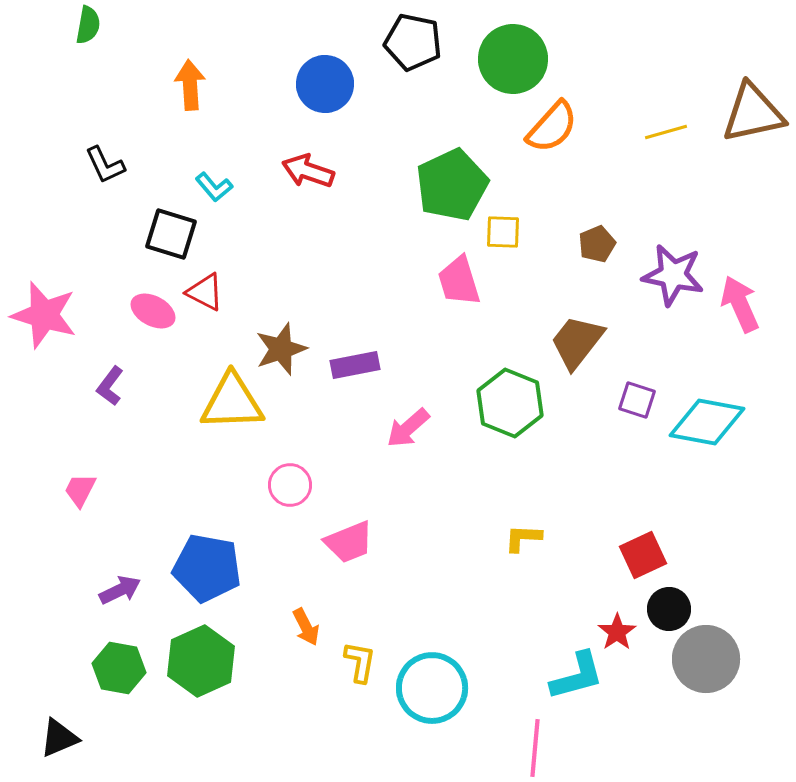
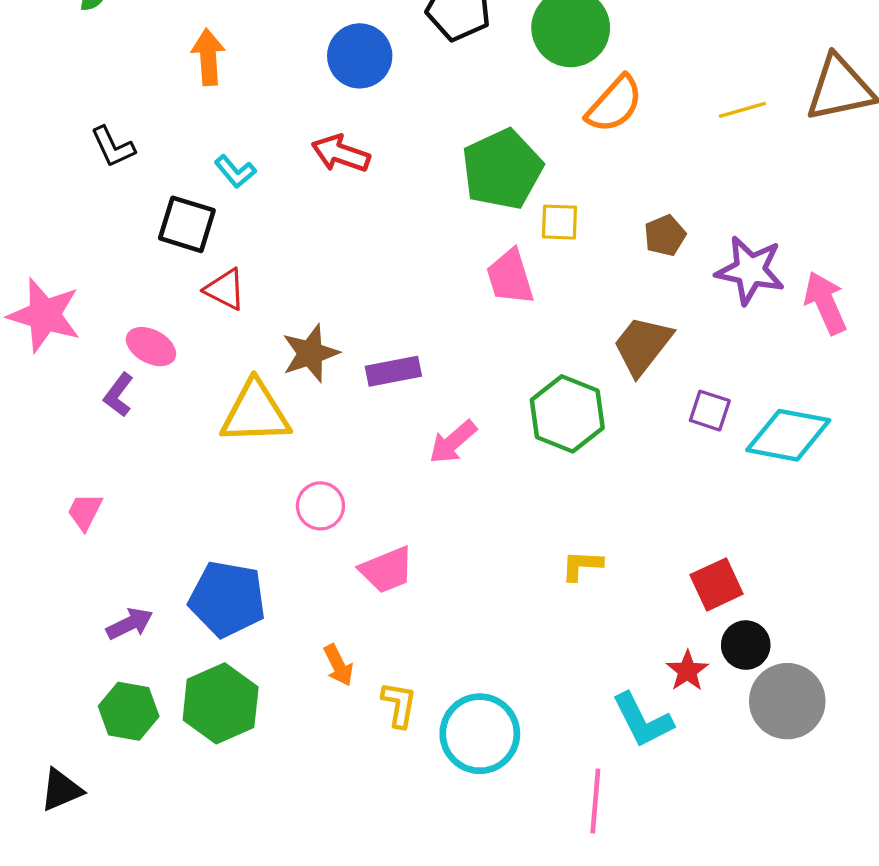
pink ellipse: (153, 311) -> (151, 347), moved
cyan L-shape: (577, 676) -> (642, 720), turned 78

